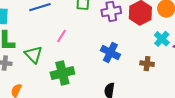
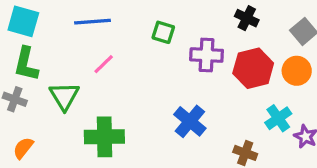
pink line: (61, 36) -> (104, 64), moved

